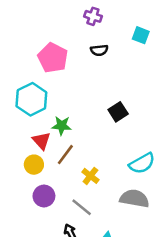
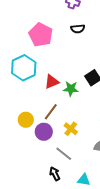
green star: (62, 126) -> (71, 89), moved
red triangle: (41, 141) -> (52, 82), moved, turned 49
purple circle: (44, 196) -> (44, 132), moved

